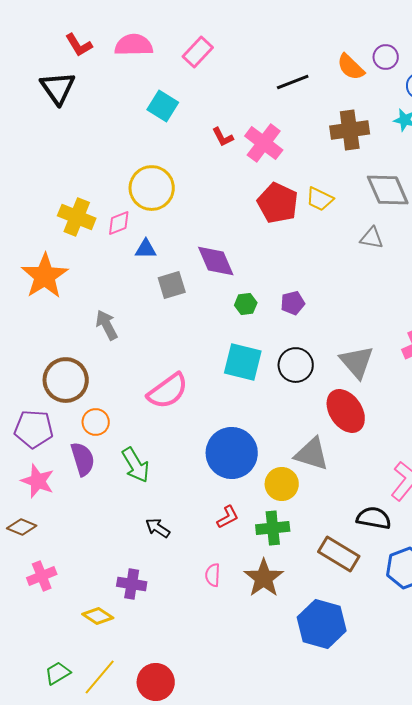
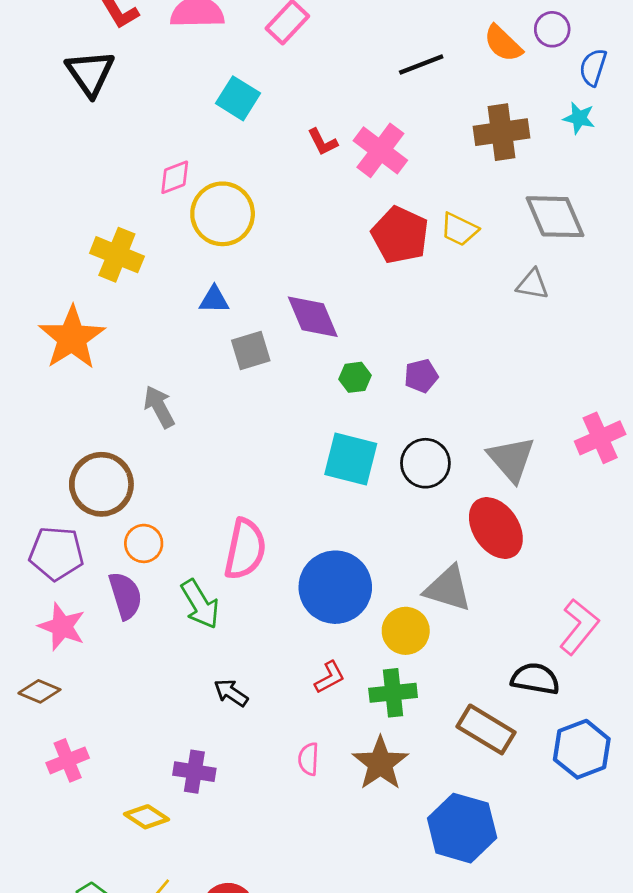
pink diamond: (119, 223) -> (175, 177), moved
pink semicircle: (168, 391) -> (245, 549), moved, turned -42

